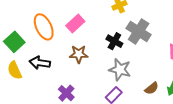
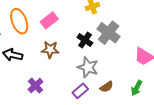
brown semicircle: (152, 88) -> (107, 87), moved

